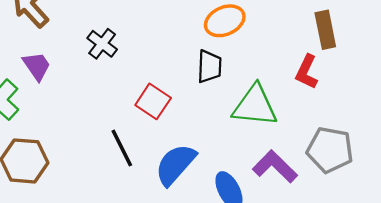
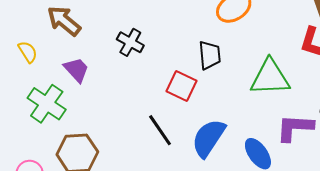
black trapezoid: (209, 66) -> (210, 55), moved
purple L-shape: (275, 167) -> (295, 128), turned -33

